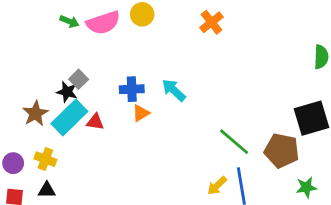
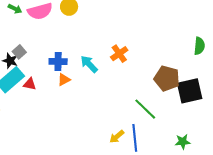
orange cross: (211, 22) -> (119, 54), moved
green line: (234, 142) -> (145, 109), moved
brown pentagon: (282, 151) -> (167, 78), moved

